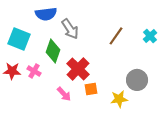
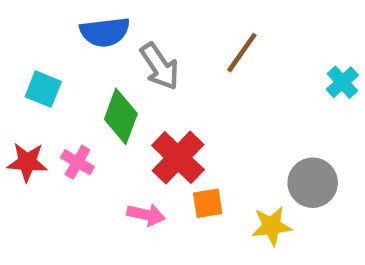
brown line: (116, 36) -> (242, 53), moved
cyan square: (19, 39) -> (43, 89), size x0.7
pink arrow: (64, 94) -> (146, 215), turned -35

